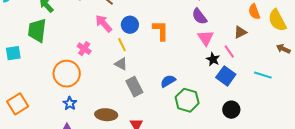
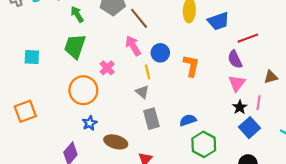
green trapezoid: (37, 30) -> (75, 46), moved
brown triangle: (240, 32) -> (271, 77), moved
pink line: (229, 51) -> (258, 103), turned 32
blue star: (70, 103) -> (90, 123), moved

